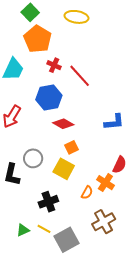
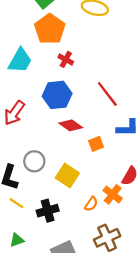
red line: (80, 76) -> (107, 94), moved
orange square: (72, 147) -> (96, 144), moved
yellow line: (44, 229) -> (17, 203), moved

